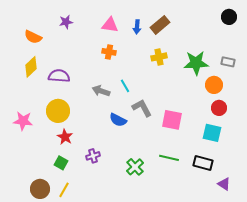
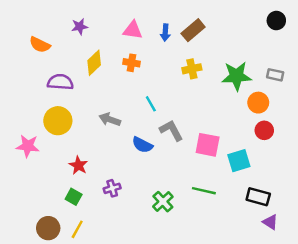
yellow diamond: (31, 67) -> (94, 63), moved
purple semicircle: (59, 76) -> (60, 82), moved
gray arrow: (101, 91) -> (110, 119), moved
yellow circle: (58, 111) -> (58, 121), moved
cyan square: (212, 133) -> (239, 161), moved, turned -30
black rectangle: (203, 163) -> (258, 197), moved

